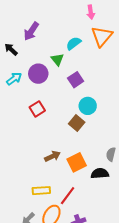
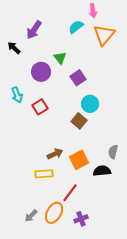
cyan semicircle: (74, 43) -> (76, 27), moved
cyan arrow: (14, 79) -> (17, 95), moved, turned 105
yellow rectangle: (41, 191) -> (44, 174), moved

